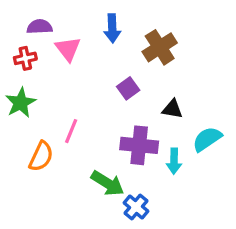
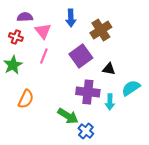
red cross: (25, 58) -> (16, 37), turned 32
purple square: (128, 88) -> (81, 56), size x1.6
pink line: (71, 131) -> (44, 56), moved

